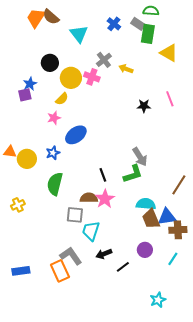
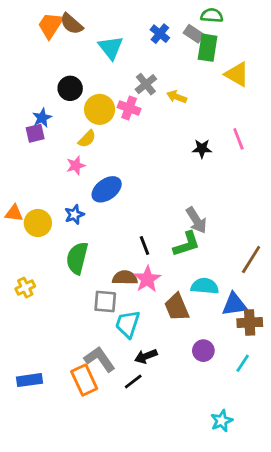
brown trapezoid: (151, 219) -> (177, 307), moved
black line: (123, 267) -> (133, 381), moved

